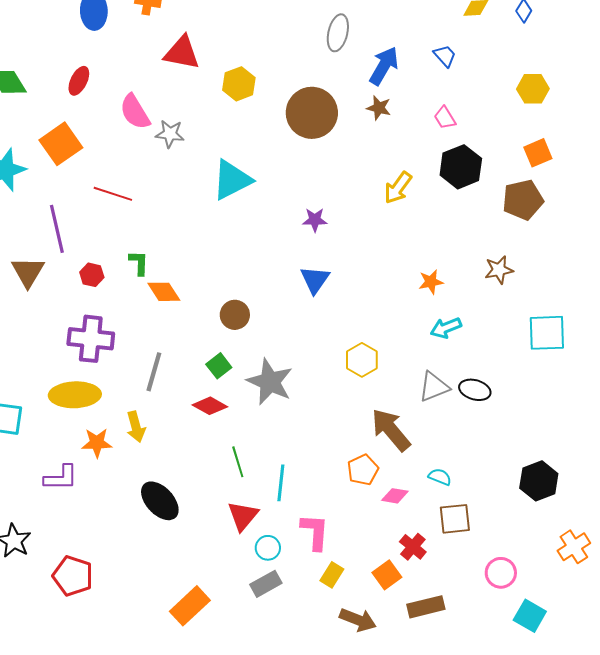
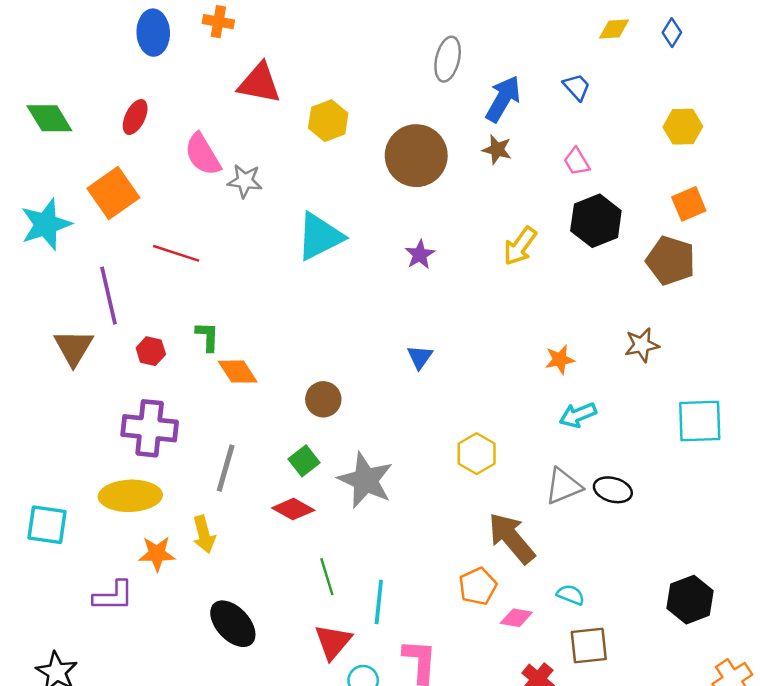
brown pentagon: (523, 200) -> (671, 261), turned 30
purple star: (315, 220) -> (420, 255), moved, turned -30
blue triangle: (315, 280) -> (420, 357), size x0.7

